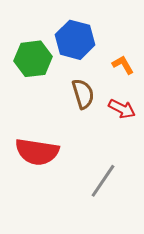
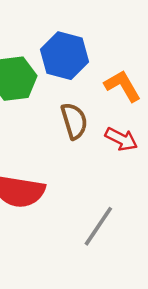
orange L-shape: (123, 65) -> (123, 86), size x1.4

